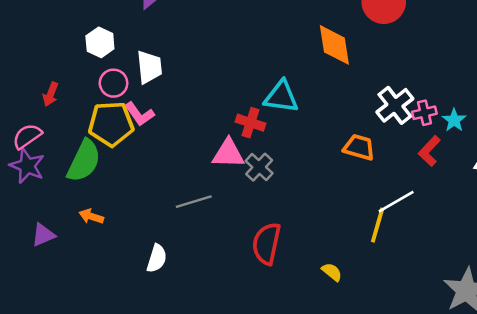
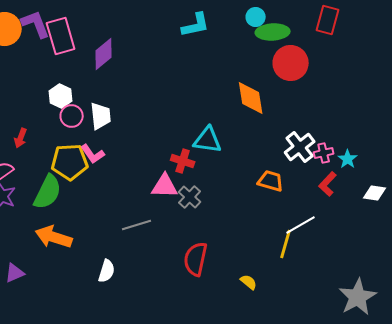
pink circle: (114, 83) -> (72, 116), moved
orange arrow: (91, 216) -> (54, 237), size x1.8
purple triangle: (43, 235) -> (15, 273), moved

